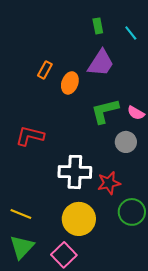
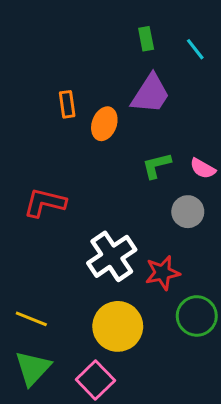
orange rectangle: (45, 70) -> (67, 104), turned -36
green L-shape: (105, 111) -> (156, 165), size x0.7
white cross: (75, 172) -> (112, 256), turned -36

